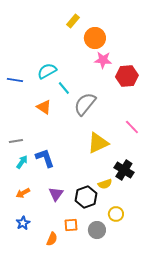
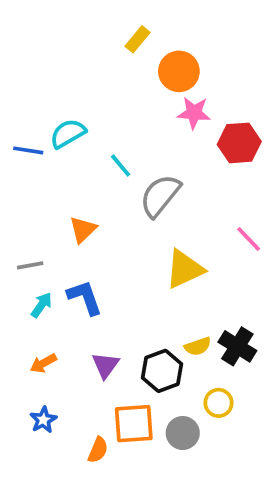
cyan semicircle: (47, 71) -> (68, 134), moved
orange triangle: (44, 107) -> (83, 230), moved, turned 42
black cross: (124, 170) -> (237, 346), moved
orange square: (71, 225) -> (134, 424), size x1.6

